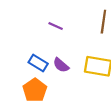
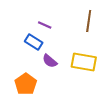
blue rectangle: (38, 63) -> (34, 42), moved

